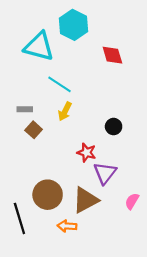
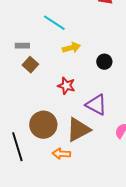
yellow arrow: (65, 111) -> (71, 48), moved, turned -132
red star: (87, 152) -> (66, 86), moved
purple triangle: (105, 173) -> (96, 105), turned -40

